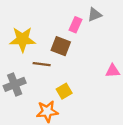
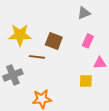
pink rectangle: (75, 25) -> (88, 41), moved
yellow square: (64, 91) -> (86, 81), moved, turned 32

